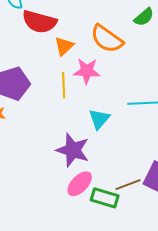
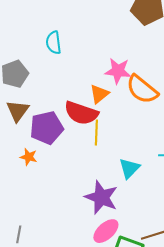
red semicircle: (39, 22) -> (81, 113), moved
pink star: (87, 71) -> (118, 71), moved

